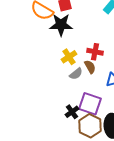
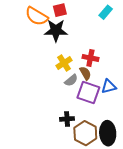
purple square: (90, 104) -> (88, 93), moved
black cross: (72, 112) -> (67, 119), turned 32

